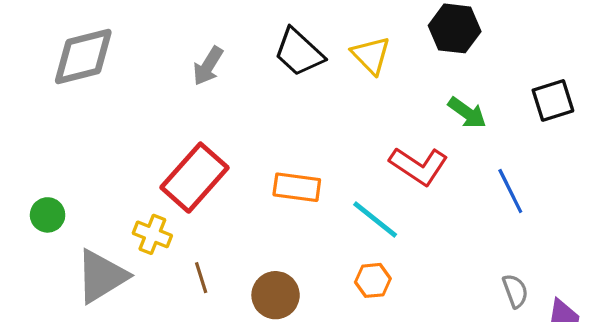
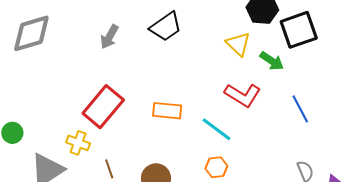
black trapezoid: (299, 52) -> (166, 27), turned -76
yellow triangle: (371, 55) -> (238, 44), moved
black square: (553, 100) -> (299, 30), moved, size x1.4

